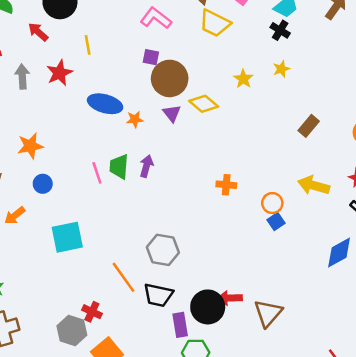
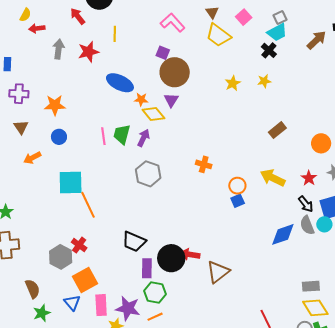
yellow diamond: (204, 104) -> (153, 114), moved
gray hexagon: (163, 250) -> (148, 174), moved
orange line: (123, 277) -> (88, 205), moved

